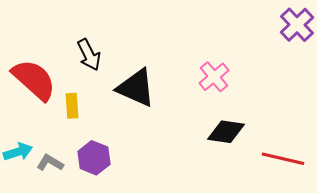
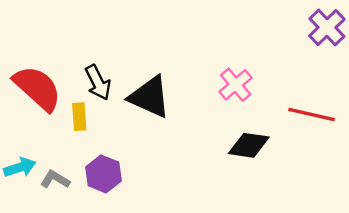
black arrow: (89, 55) -> (98, 83), moved
red line: (283, 159) -> (312, 114), moved

